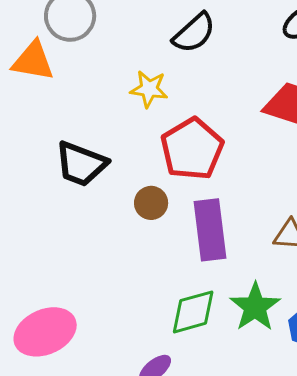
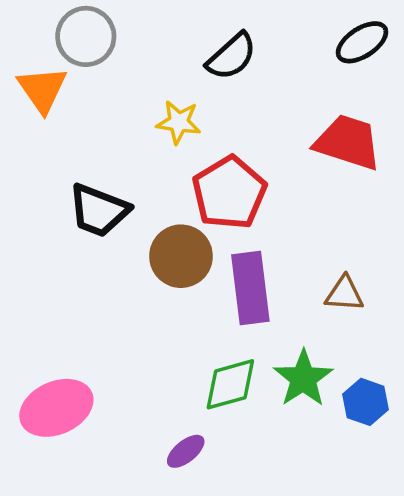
orange triangle: (33, 61) -> (42, 89), turned 45
brown circle: (151, 203) -> (181, 256), size x1.6

